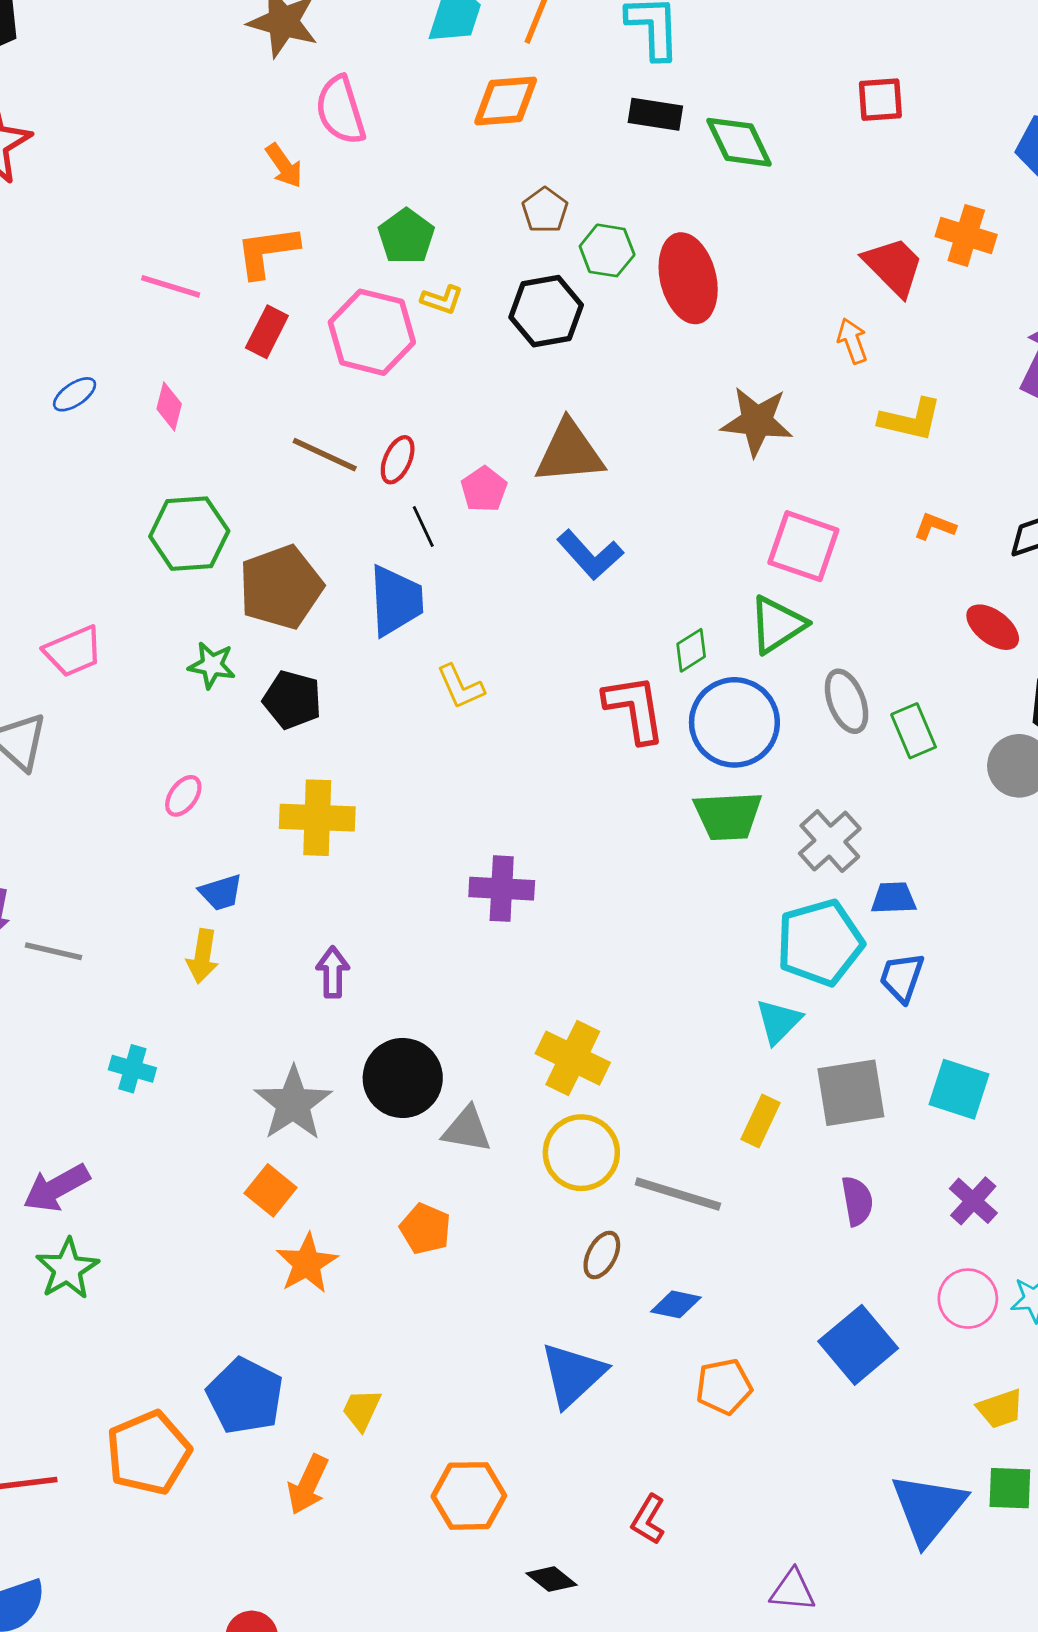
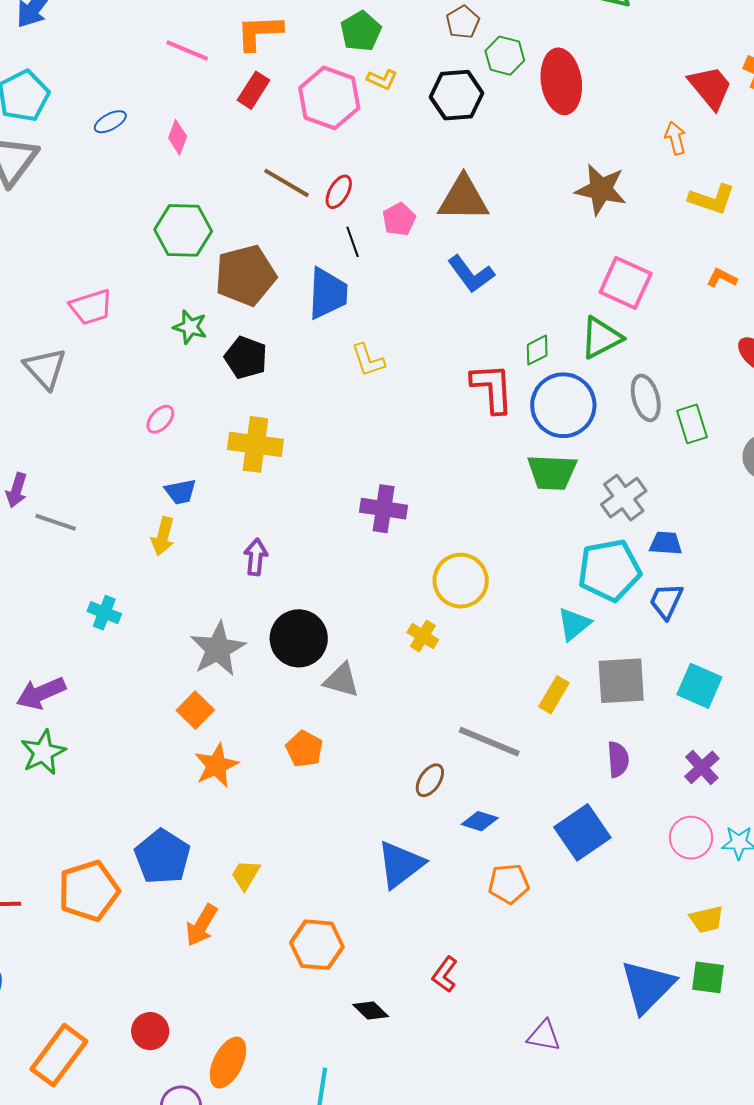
yellow cross: (573, 1058) -> (423, 636), size x0.6
yellow circle: (581, 1153) -> (461, 581), moved
blue square: (858, 1345) -> (582, 832), moved

